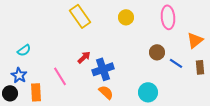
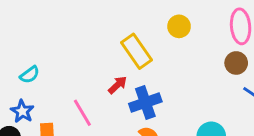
yellow rectangle: (80, 16) -> (137, 51), moved
brown circle: (157, 52) -> (236, 63), moved

